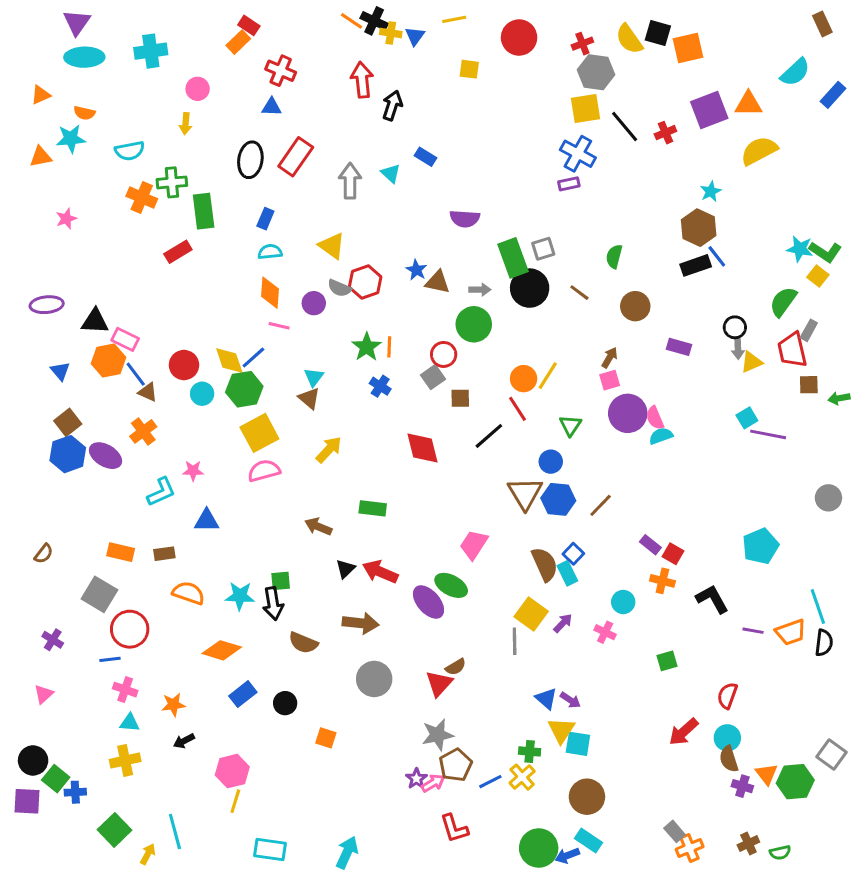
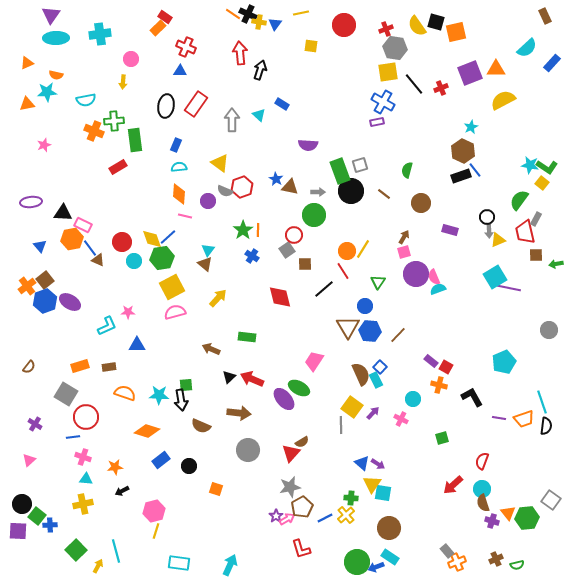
cyan square: (747, 418) -> (495, 277), size x1.6
orange cross: (143, 431) -> (27, 286), moved
orange rectangle: (121, 552) -> (80, 366), turned -30

